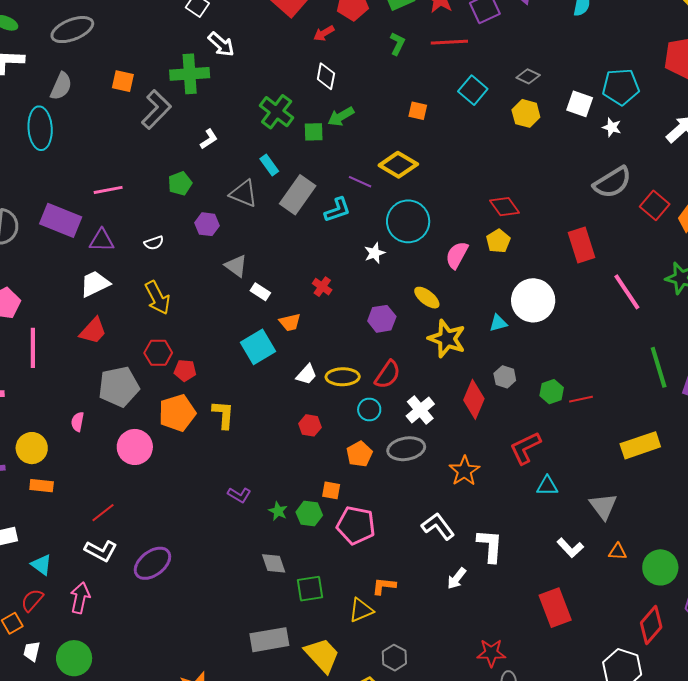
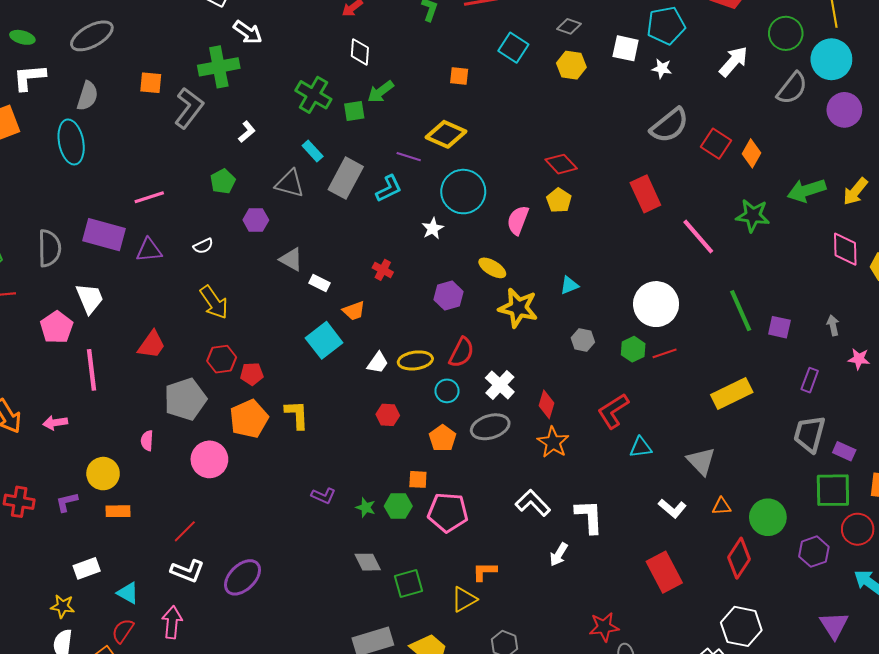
white trapezoid: (95, 284) -> (90, 298), moved, turned 100
white circle: (533, 300) -> (656, 304), moved
red diamond: (474, 399) -> (547, 404), moved, size x0.7
red diamond: (651, 625) -> (739, 558), moved

